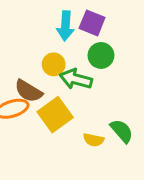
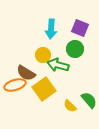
purple square: (92, 23) -> (80, 28), moved
yellow semicircle: (94, 140) -> (70, 106), turned 32

